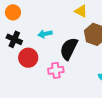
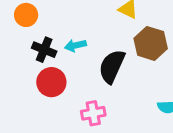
black cross: (14, 39) -> (44, 50), moved
pink cross: (56, 70) -> (93, 113), moved

